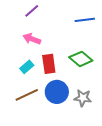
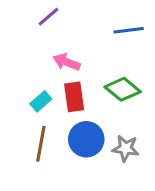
pink arrow: (32, 39) -> (67, 62), moved
brown line: (27, 95) -> (41, 144), turned -55

